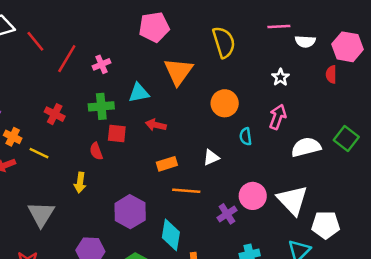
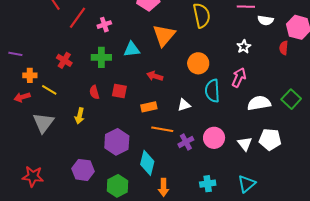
red arrow: (156, 125) -> (155, 76), moved
red square: (117, 134) -> (119, 91), moved
cyan semicircle: (246, 136) -> (212, 91), size x1.6
orange cross: (13, 137) -> (30, 75), turned -32
white triangle: (292, 200) -> (245, 144), size x0.6
gray triangle: (41, 214) -> (43, 123), moved
purple cross: (227, 214) -> (186, 142), moved
white pentagon: (326, 225) -> (270, 139), moved

